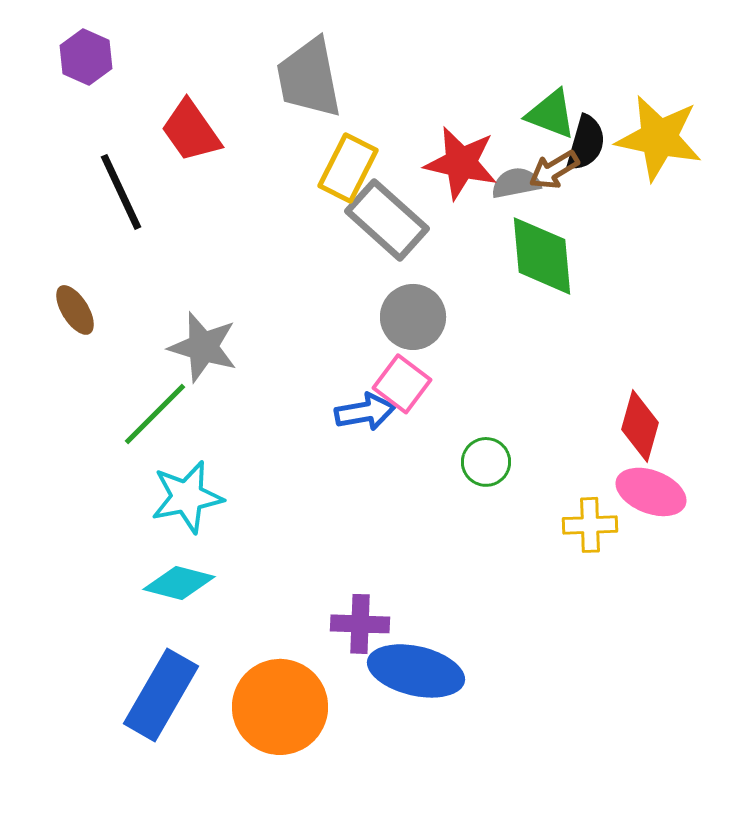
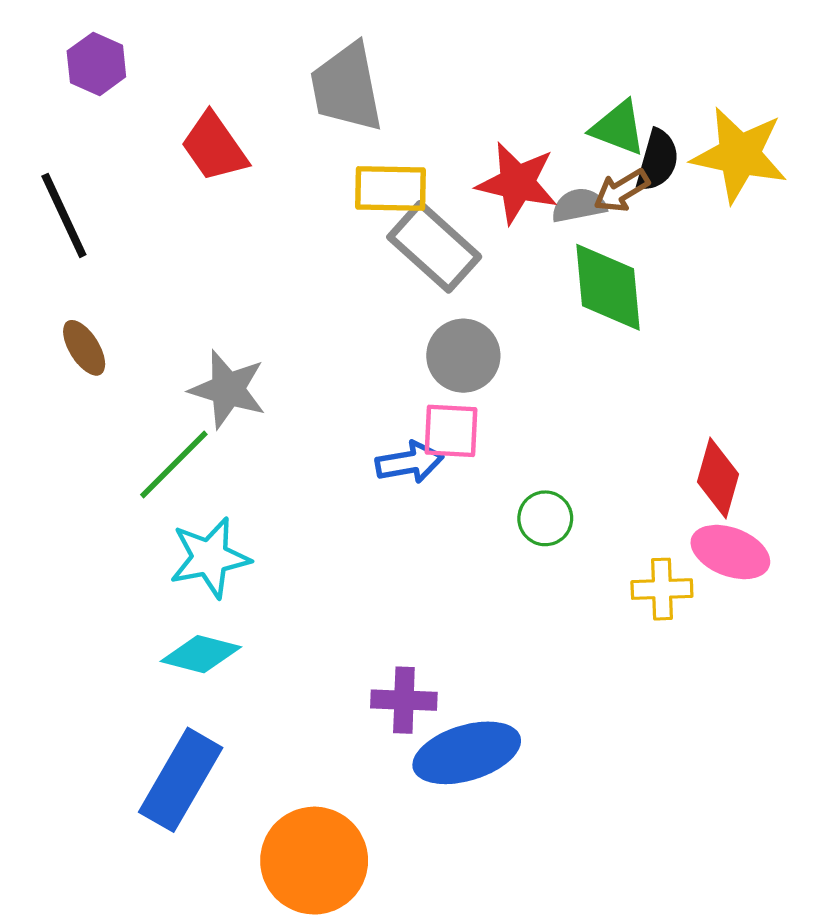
yellow rectangle: (348, 168) -> (390, 188), turned 64
black line: (121, 192) -> (64, 215), moved
pink square: (402, 384) -> (451, 431), turned -34
blue ellipse: (416, 671) -> (467, 753), turned -30
orange circle: (280, 707) -> (314, 861), moved

